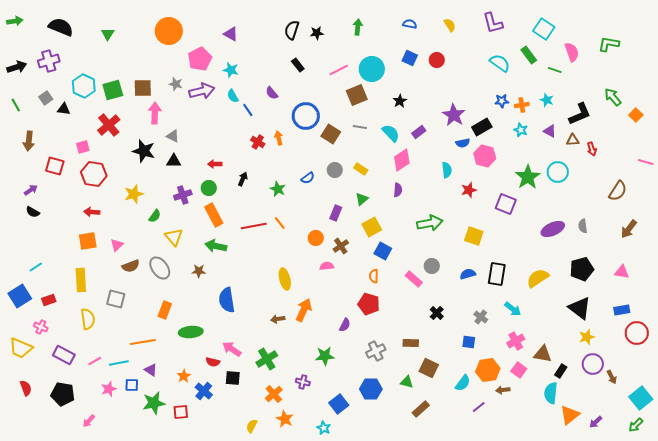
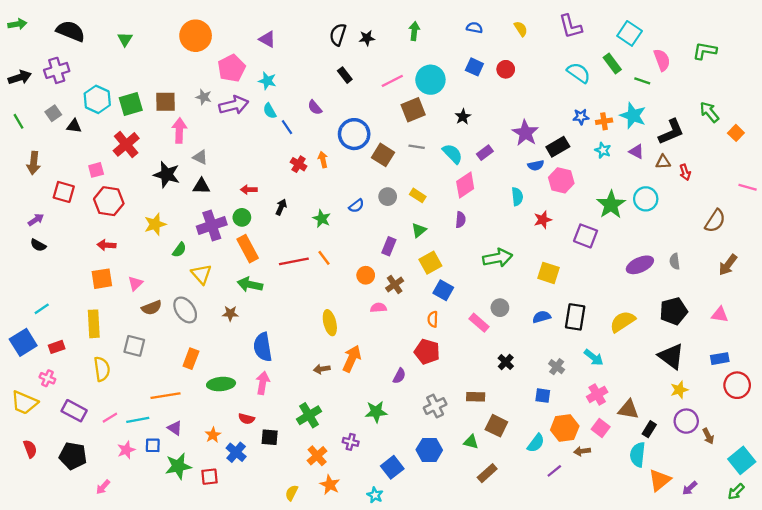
cyan star: (547, 100) -> (633, 116), size x1.6
purple cross: (183, 195) -> (212, 225), size x1.4
pink arrow: (232, 349) -> (263, 383), moved, turned 66

